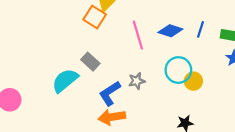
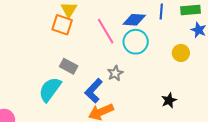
cyan circle: (178, 70) -> (136, 42), moved
yellow circle: (193, 81) -> (181, 53), moved

